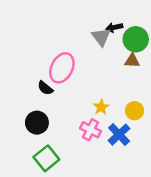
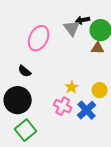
pink ellipse: (62, 68) -> (39, 38), moved
black circle: (37, 123) -> (18, 100), size x1.4

